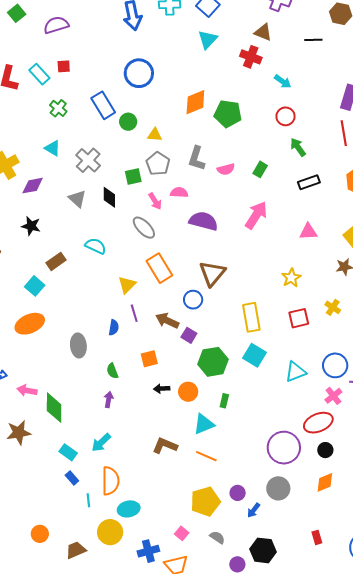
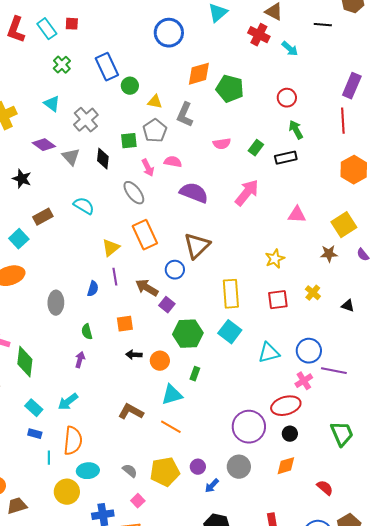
blue circle: (139, 73) -> (169, 33), moved
cyan arrow: (283, 81) -> (290, 49), moved
gray L-shape: (197, 158) -> (185, 115), moved
black rectangle: (309, 182) -> (286, 158), moved
purple diamond: (33, 186) -> (44, 145), moved, turned 40
blue rectangle: (72, 478) -> (35, 434), turned -40
gray semicircle: (217, 537) -> (130, 471), moved
brown trapezoid: (76, 550) -> (17, 506), moved

